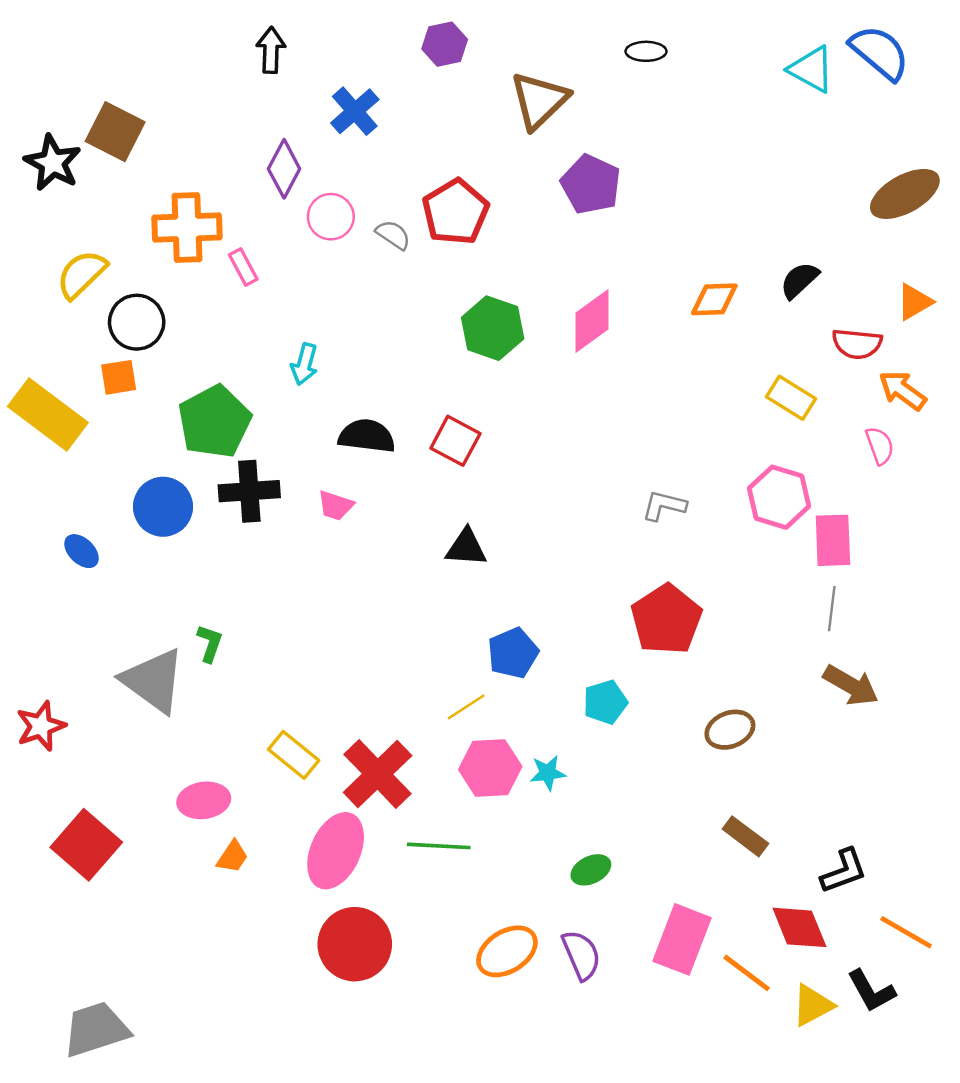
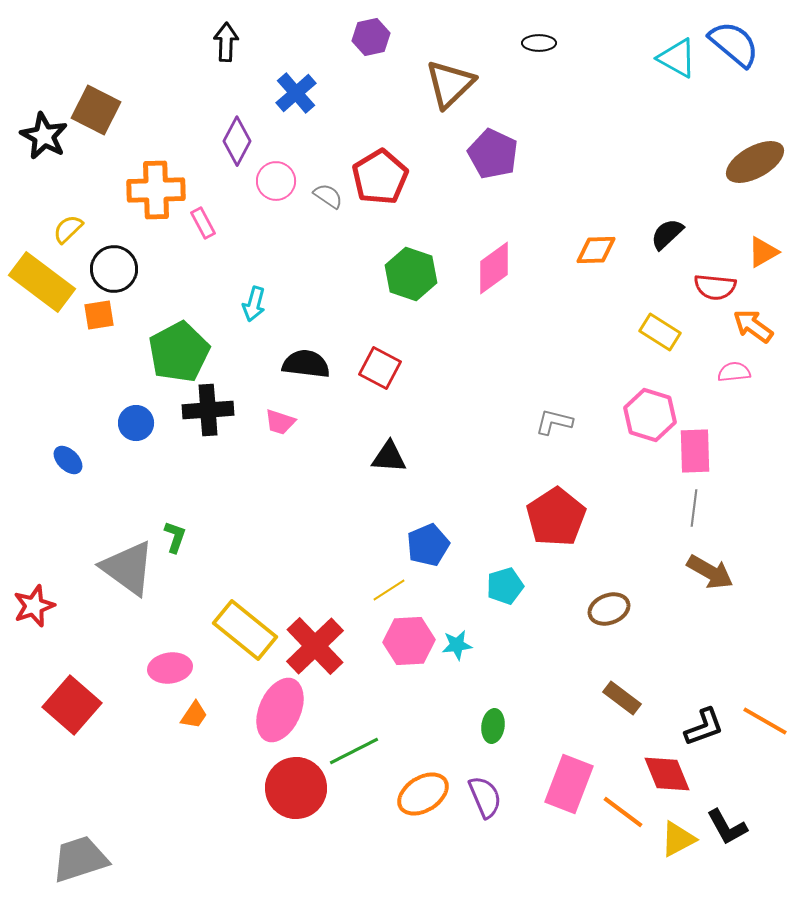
yellow semicircle: (81, 274) -> (68, 229), size x0.7
yellow rectangle: (48, 414) -> (42, 282), moved
pink semicircle: (880, 446) -> (734, 372), turned -76
blue circle: (163, 507) -> (136, 423), size x0.7
yellow rectangle: (294, 755) -> (245, 630), size x1.5
green line: (439, 846) -> (354, 751), moved, turned -30
green ellipse: (591, 870) -> (493, 726), turned -56
orange line: (906, 932) -> (765, 721), moved

